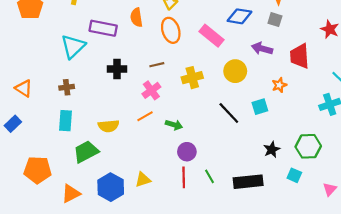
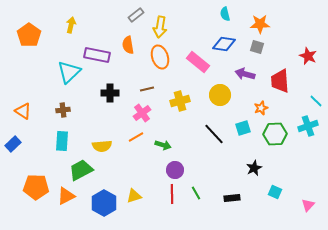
green hexagon: (308, 146) -> (275, 134), moved
black rectangle: (248, 182) -> (232, 198), size x0.6
orange triangle: (71, 194) -> (66, 196), moved

